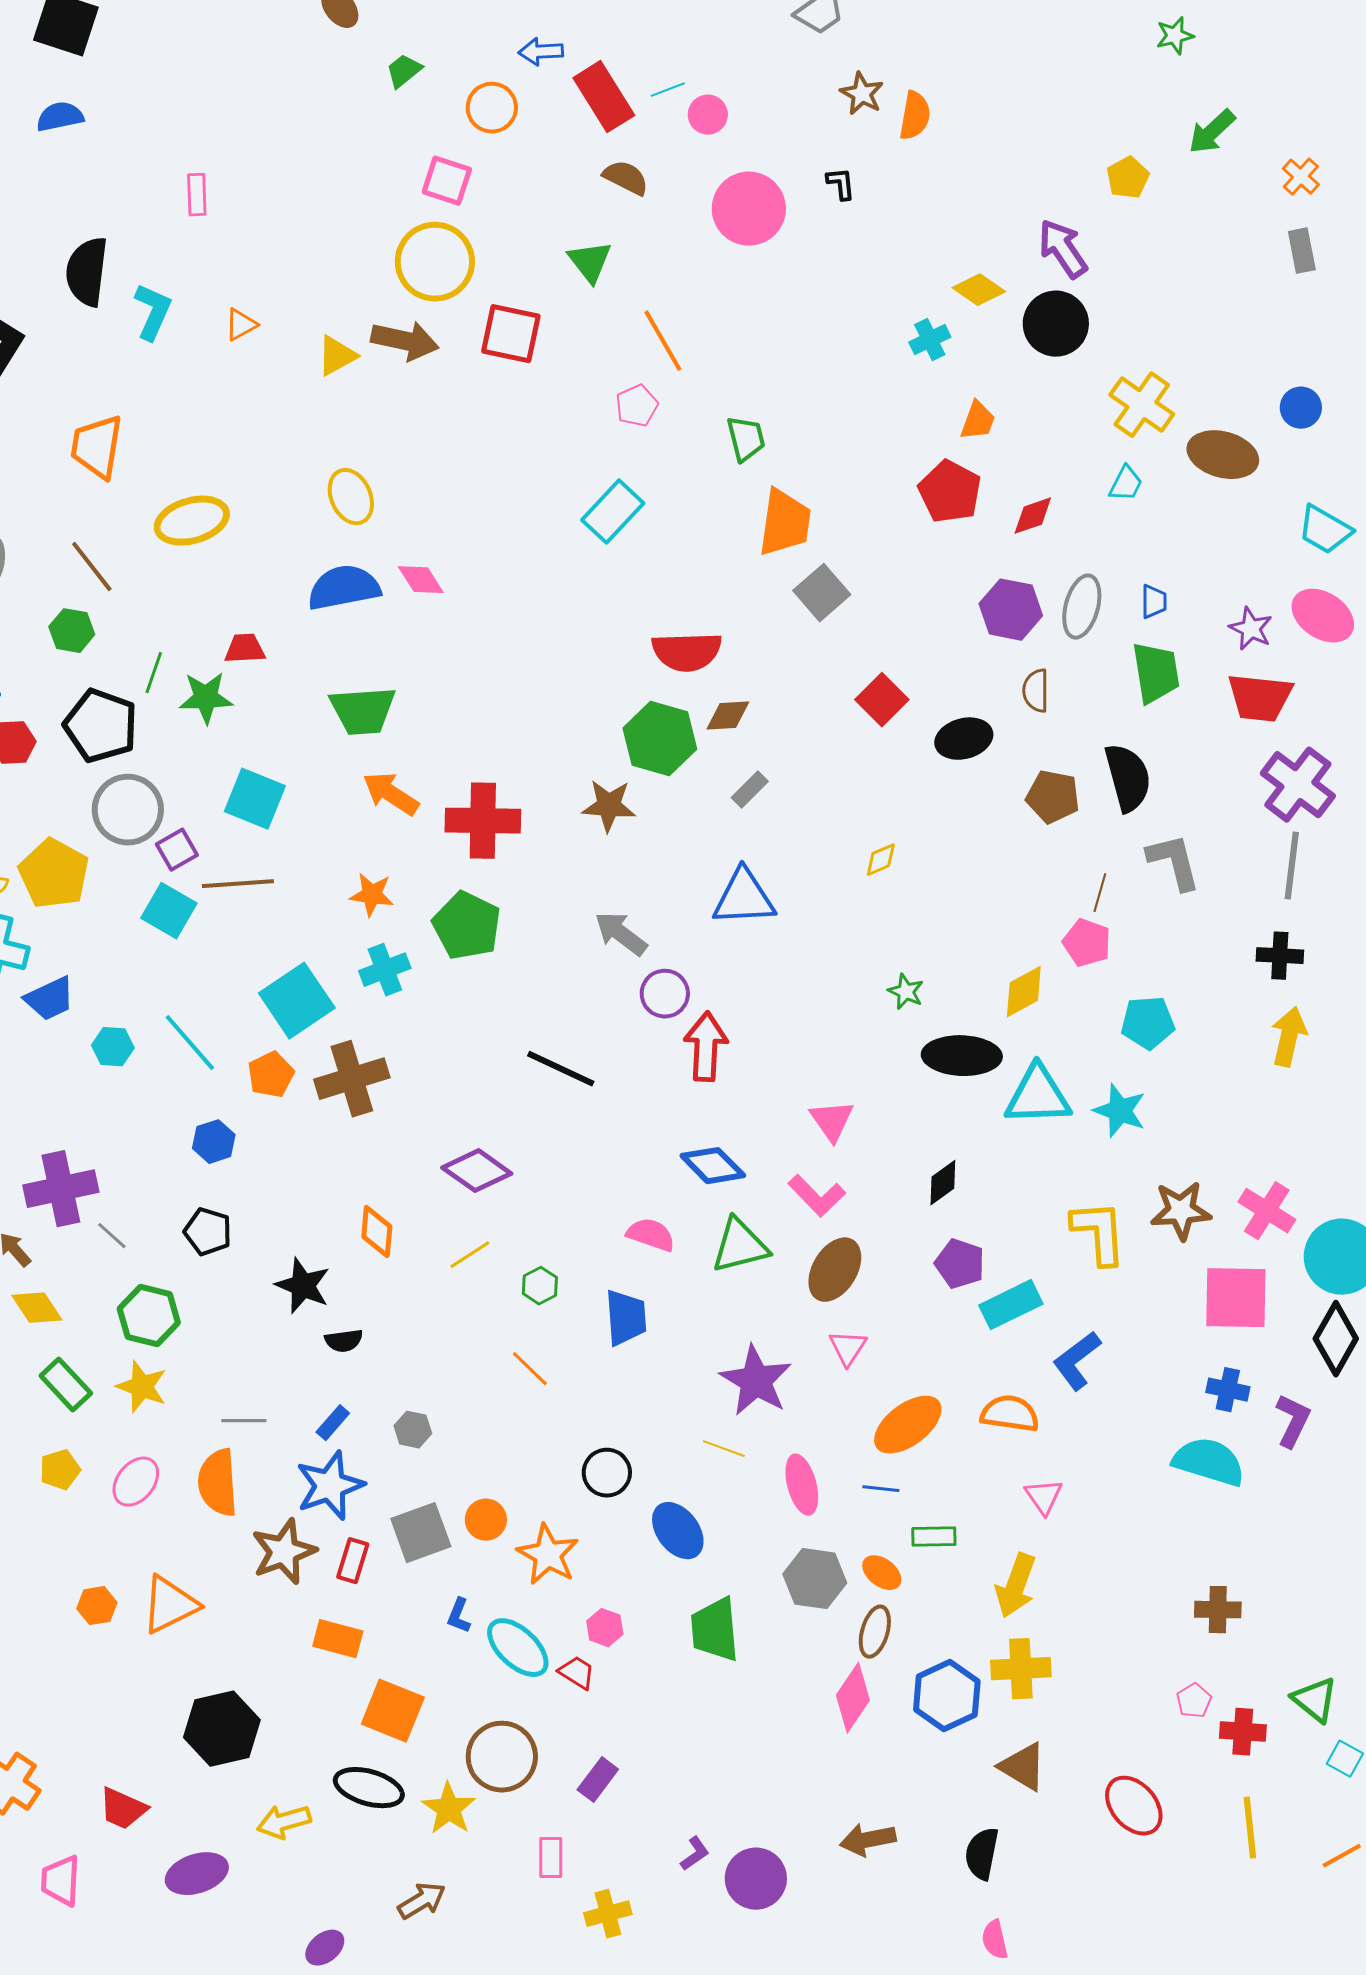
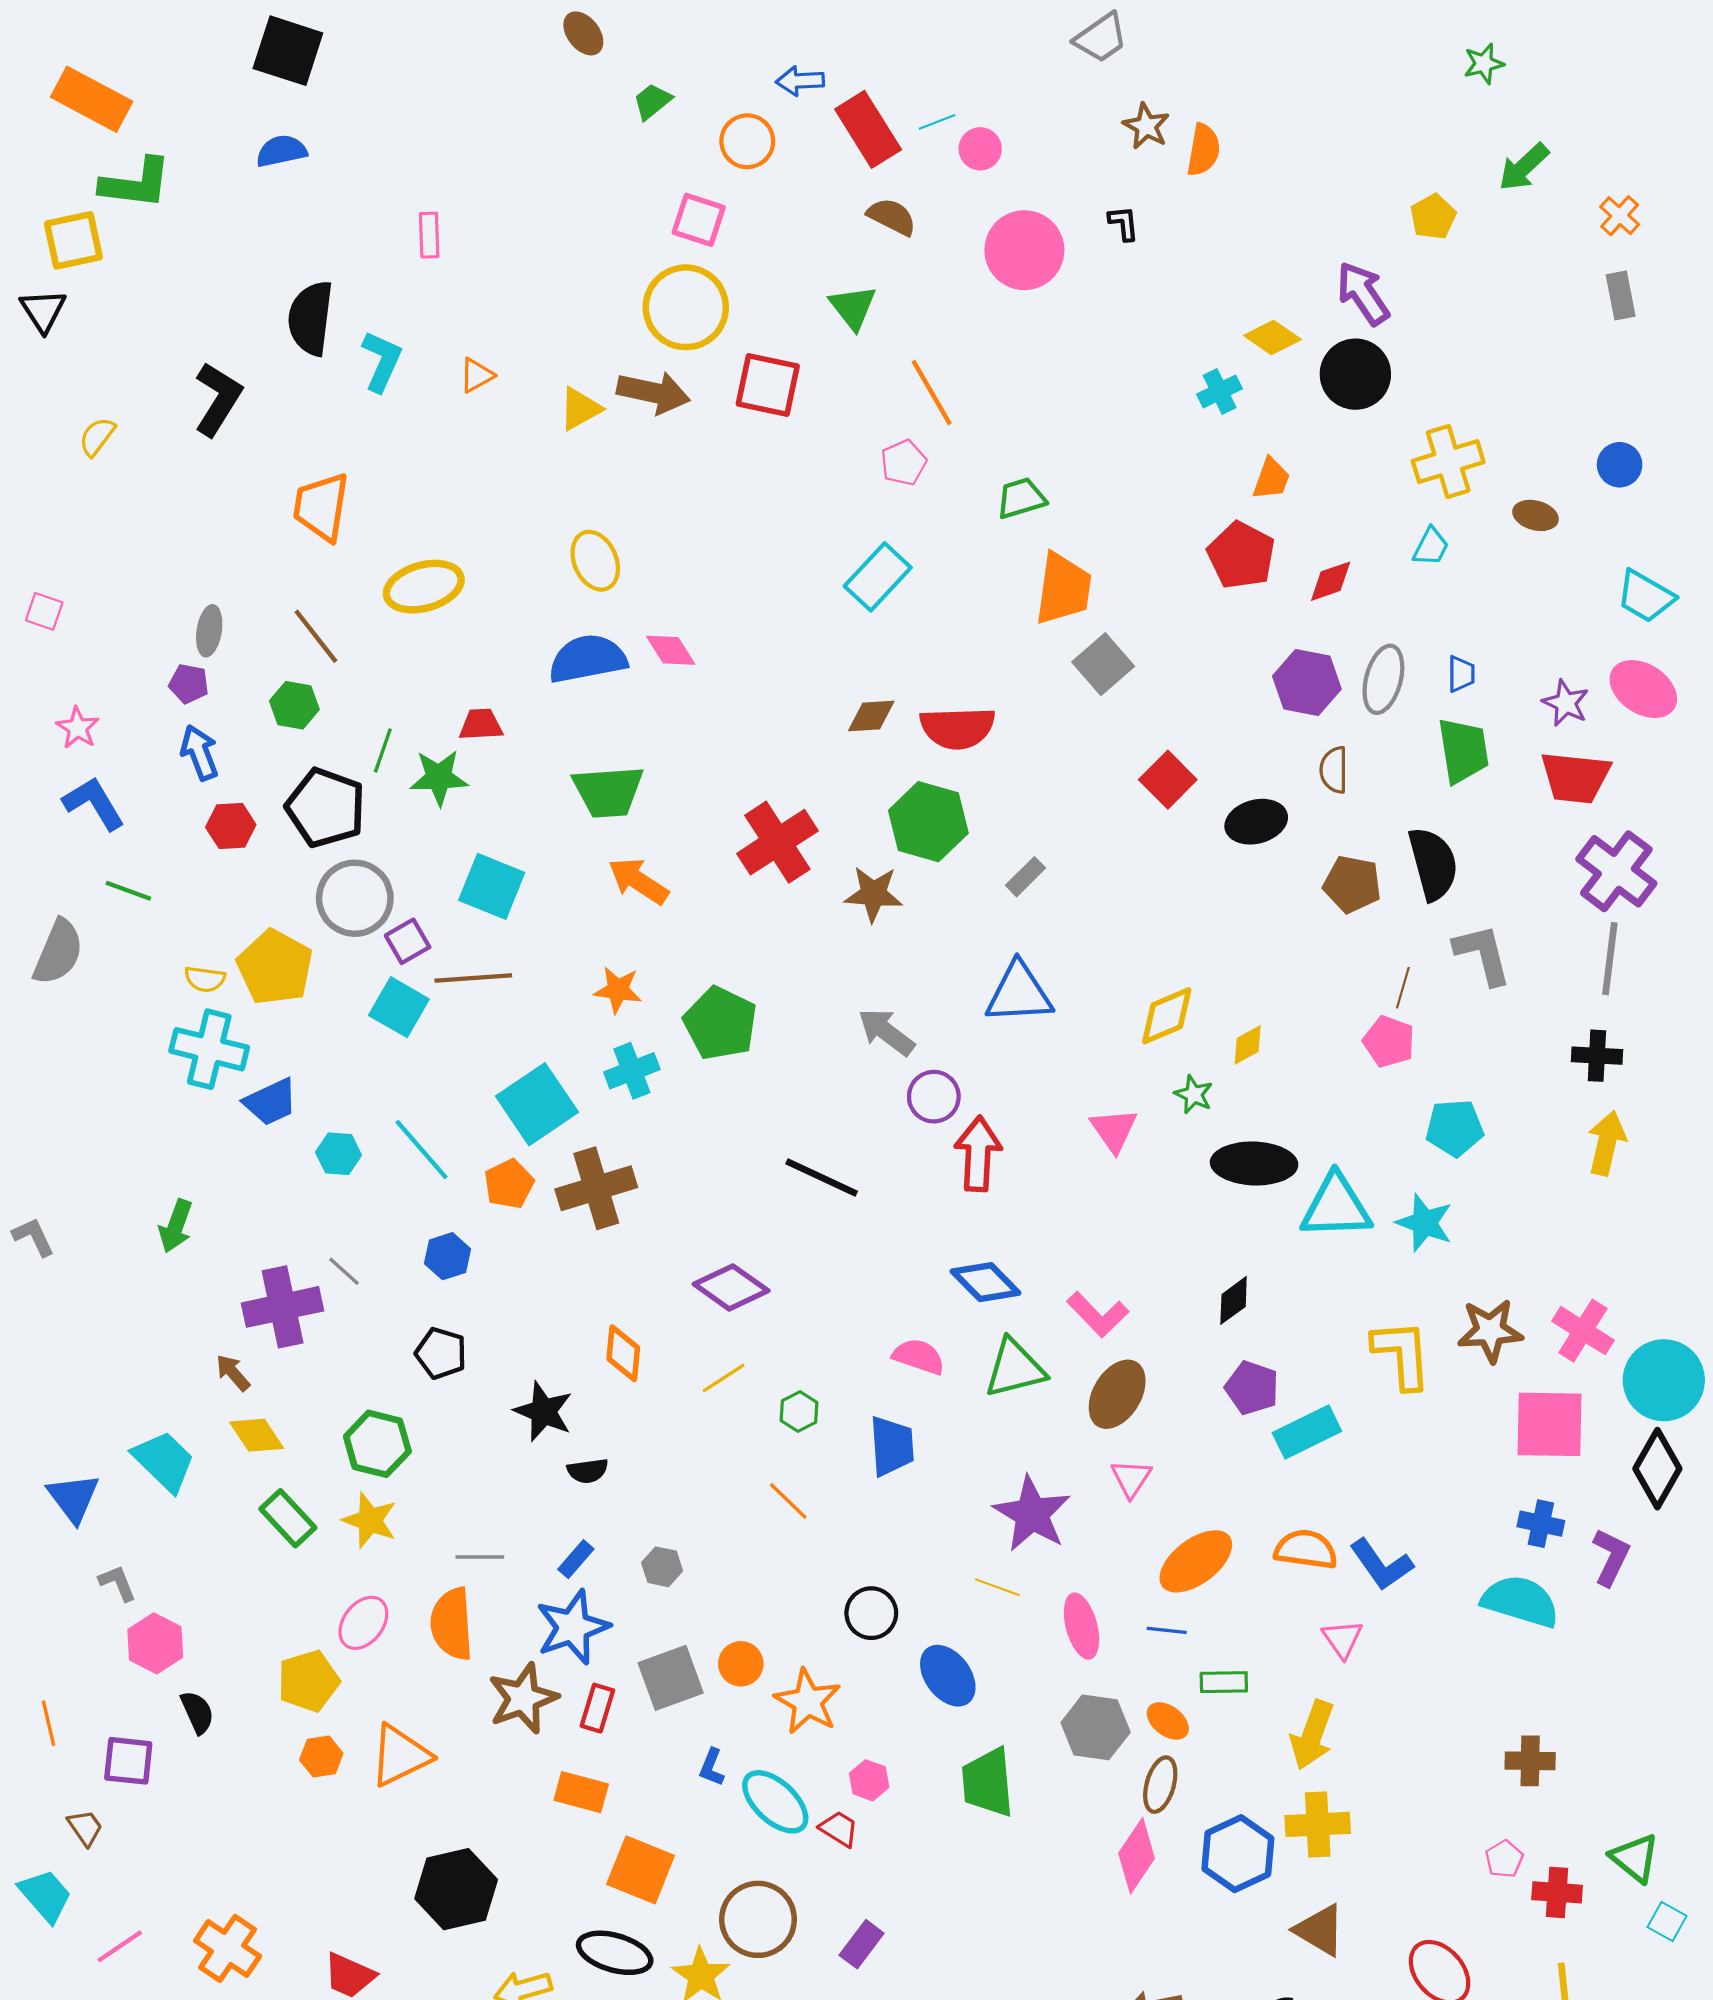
yellow cross: (1142, 405) -> (1448, 462), turned 38
green trapezoid: (746, 439) -> (1021, 498), turned -93
brown ellipse: (1223, 455) -> (1535, 515), size x0.6
brown diamond: (728, 716) -> (871, 716), moved
red cross: (483, 821) -> (777, 842), moved, turned -34
yellow diamond: (881, 860) -> (1167, 1016), moved, size x1.6
yellow diamond: (1024, 992) -> (1248, 1045), moved, size x0.7
pink triangle: (832, 1121) -> (1114, 1130), moved
gray line: (112, 1236) -> (344, 1271), moved
blue L-shape: (1077, 1361) -> (1381, 1565), moved, turned -88
yellow pentagon: (60, 1470) -> (308, 1681), moved, size x1.4

